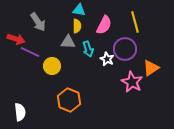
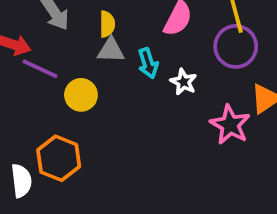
yellow semicircle: (77, 26) -> (107, 24), moved
purple circle: (125, 49) -> (236, 46), moved
orange hexagon: (69, 100) -> (59, 158), moved

